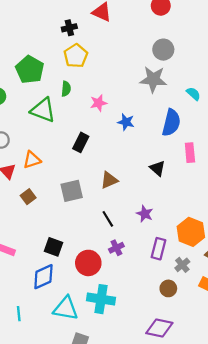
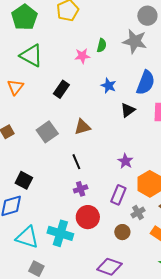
green semicircle: (66, 89) -> (102, 45), moved
blue star: (126, 122) -> (108, 86), moved
orange triangle: (32, 160) -> (15, 87), moved, turned -42
black triangle: (157, 168) -> (128, 110), moved, turned 35
gray square: (72, 191) -> (47, 132), turned -30
purple star: (145, 214) -> (125, 161), moved
red circle: (88, 263) -> (88, 217), moved

